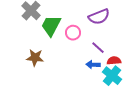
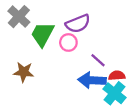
purple semicircle: (99, 17) -> (78, 24), moved
blue arrow: (93, 65) -> (92, 80), size x1.6

